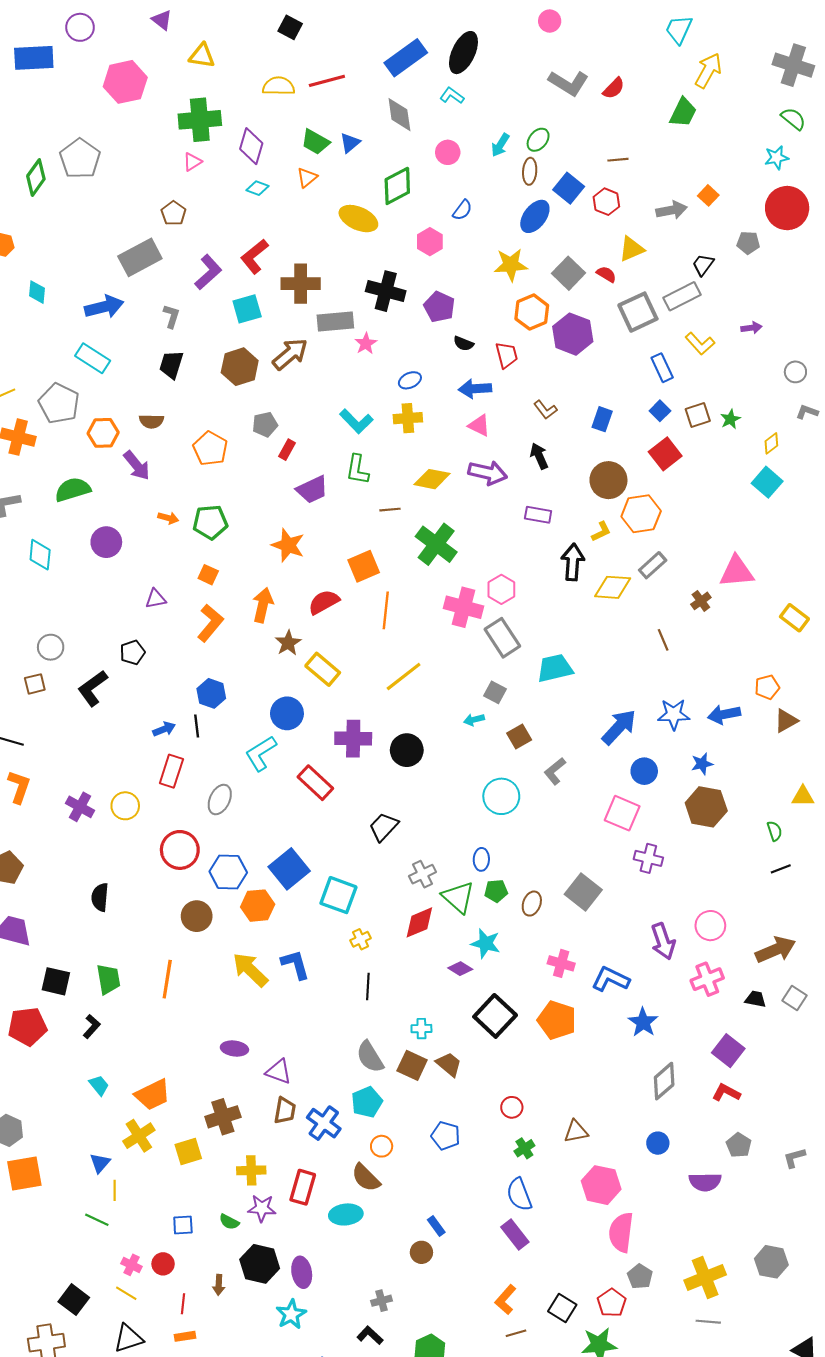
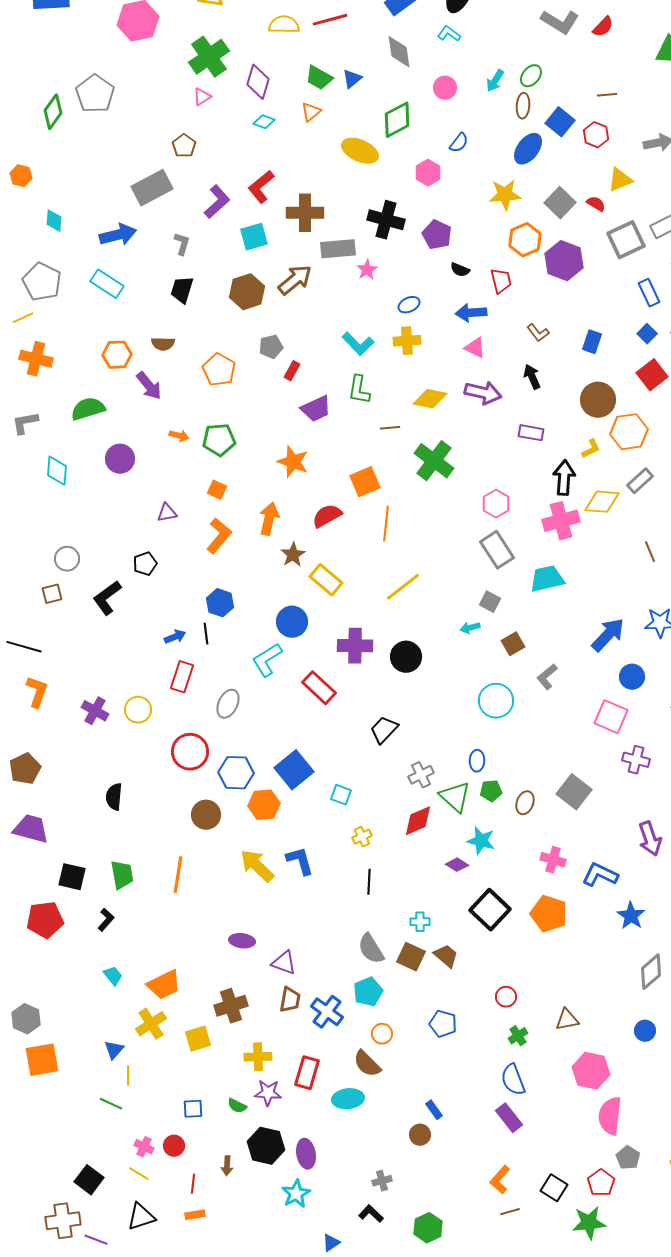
green cross: (200, 120) -> (209, 57), turned -30
gray pentagon: (59, 403) -> (42, 282), moved
pink cross: (463, 607) -> (561, 521), moved, turned -30
cyan square: (338, 895) -> (341, 795), size x0.6

